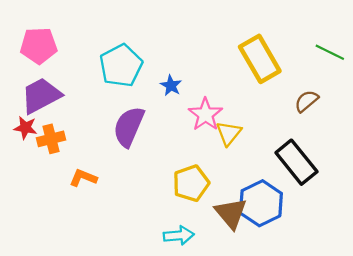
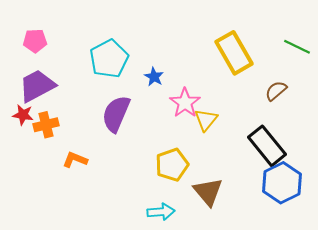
pink pentagon: (39, 46) -> (35, 41), size x0.7
blue hexagon: (261, 203) -> (282, 183), moved

